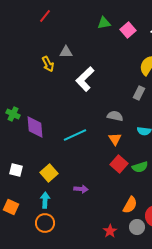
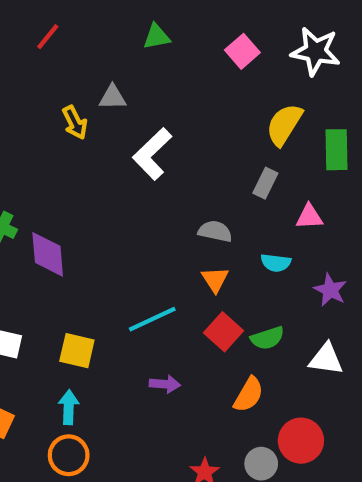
red line: (45, 16) -> (48, 37), moved
green triangle: (104, 23) -> (157, 37), moved
cyan line: (75, 135) -> (152, 319), moved
yellow square: (49, 173) -> (77, 351), turned -36
purple arrow: (81, 189) -> (165, 384), moved
orange semicircle: (130, 205) -> (249, 395), moved

